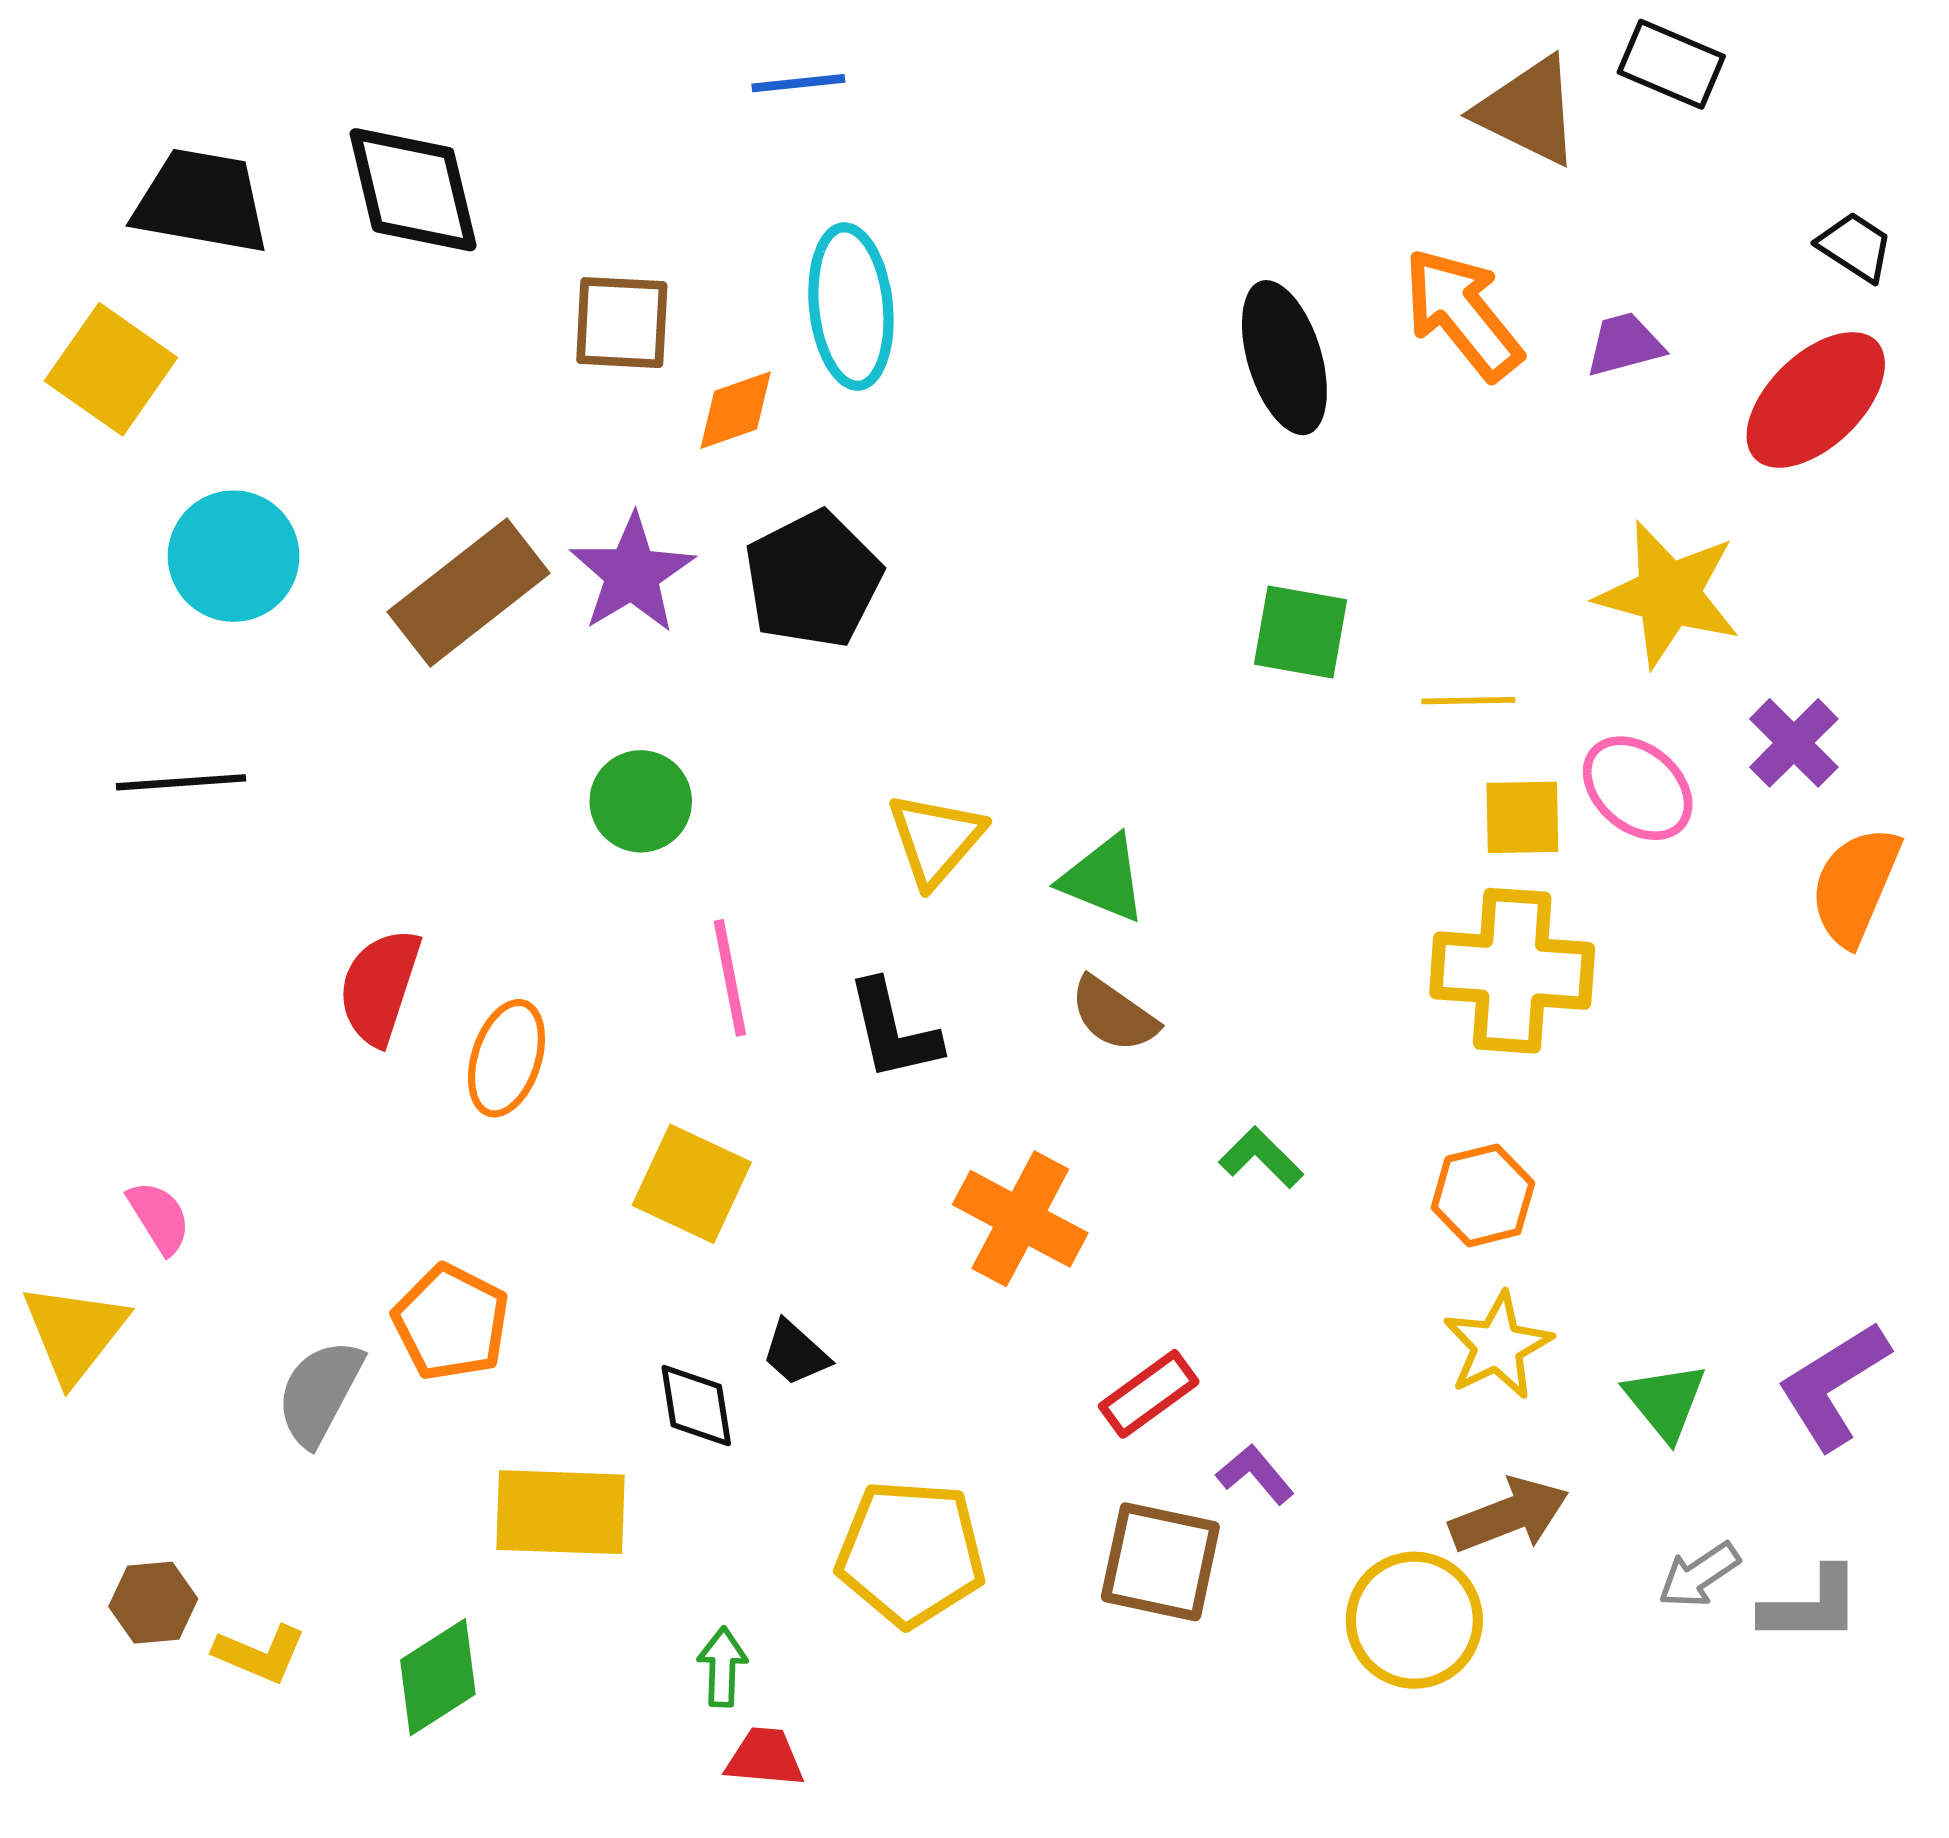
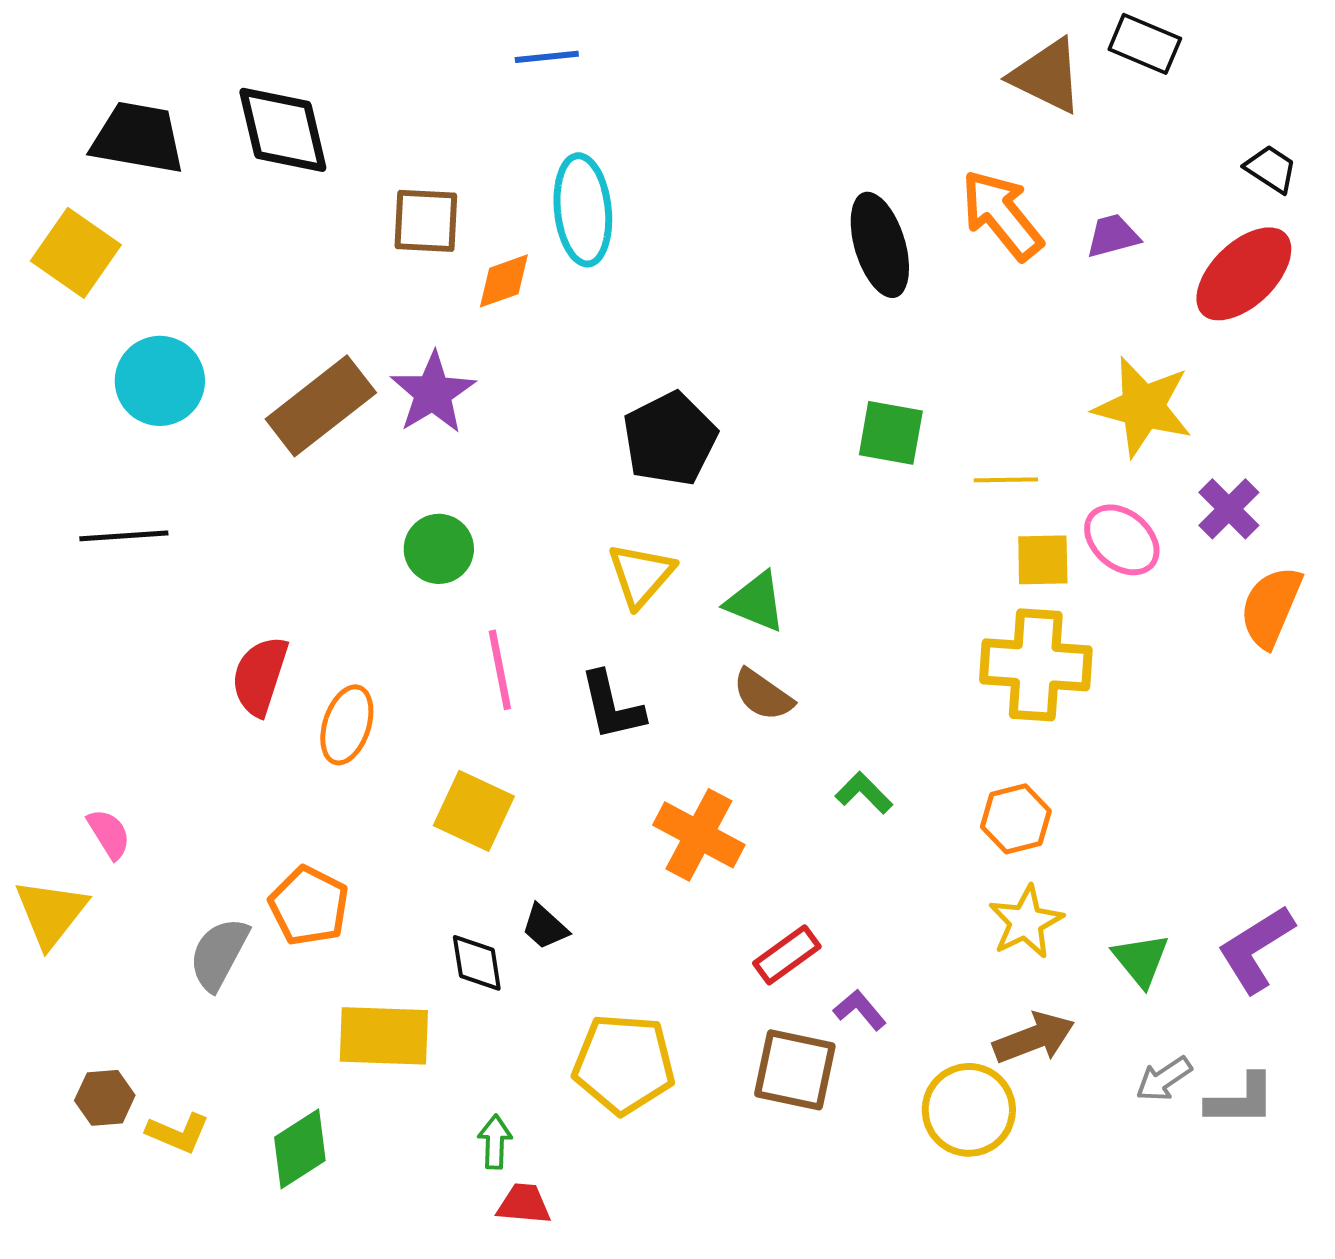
black pentagon: (813, 579) -> (670, 439), moved

